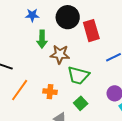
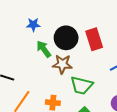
black circle: (68, 17) -> (66, 38), moved
green arrow: (42, 39) -> (44, 49), turned 144

